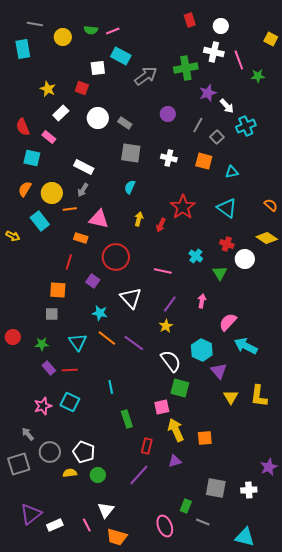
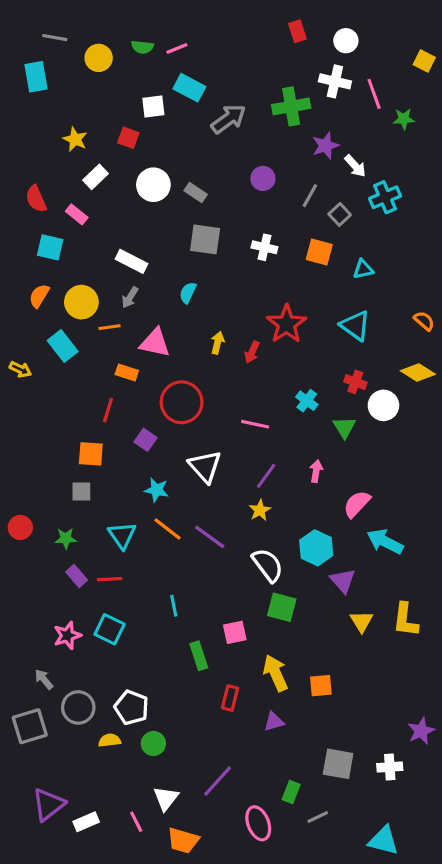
cyan semicircle: (130, 187) -> (188, 293), moved
pink square: (162, 407) -> (235, 632), moved
purple line: (139, 475) -> (218, 781), moved
gray line: (203, 522) -> (318, 817), turned -48

